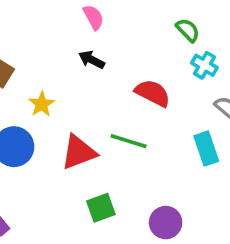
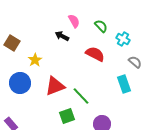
pink semicircle: (93, 17) -> (74, 21), moved
green semicircle: (188, 30) -> (101, 26), moved
green line: (129, 141) -> (81, 96), moved, turned 30

